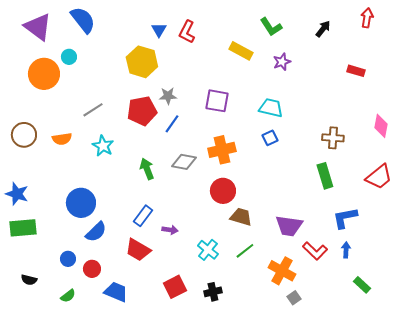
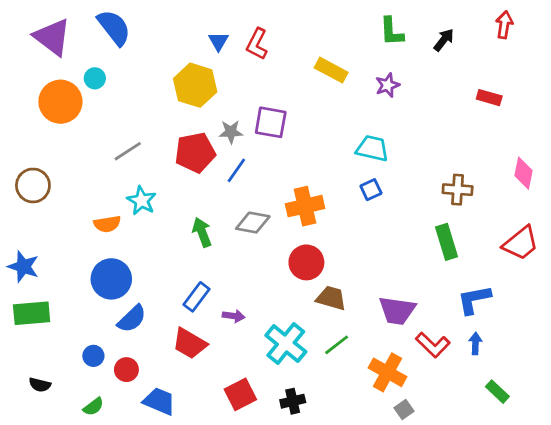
green L-shape: (271, 27) -> (392, 32), moved, turned 30
purple square: (217, 101) -> (271, 122), moved
orange semicircle: (62, 139) -> (107, 224), moved
cyan cross: (208, 250) -> (286, 343), size x1.4

